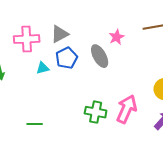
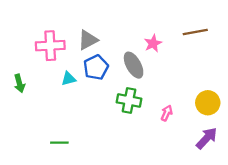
pink arrow: (127, 109) -> (167, 113), moved, size x0.5
green cross: (96, 112) -> (129, 100), moved

